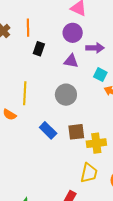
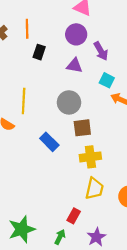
purple arrow: (95, 48) -> (101, 51), turned 60
brown square: (76, 132) -> (82, 128), moved
yellow cross: (96, 143) -> (90, 157), moved

